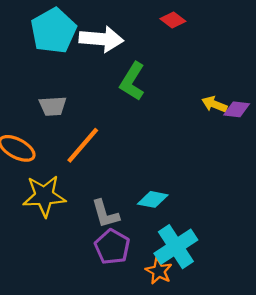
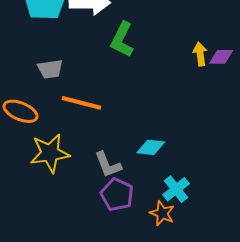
yellow arrow: (214, 104) -> (200, 54), turned 65
orange line: (83, 145) -> (81, 103), turned 69
cyan cross: (176, 247) -> (176, 189), size x0.7

